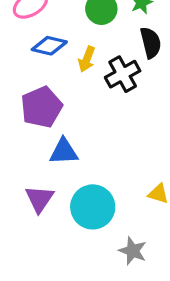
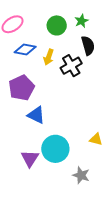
blue triangle: (64, 151) -> (36, 115), turned 30
purple triangle: (39, 199) -> (30, 158), moved

